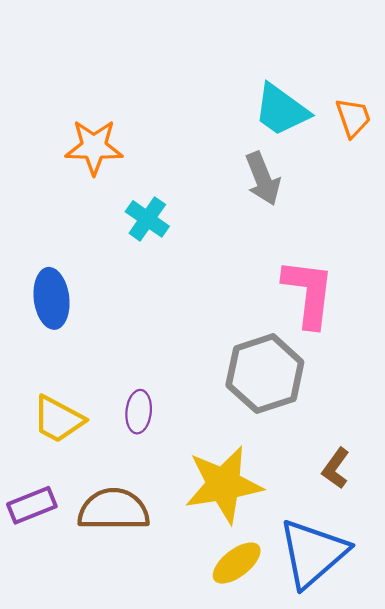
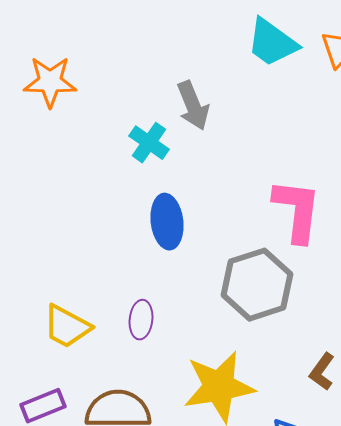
orange star: (94, 147) -> (50, 82), moved
gray arrow: (263, 179) -> (193, 106), moved
blue ellipse: (52, 298) -> (167, 222), moved

